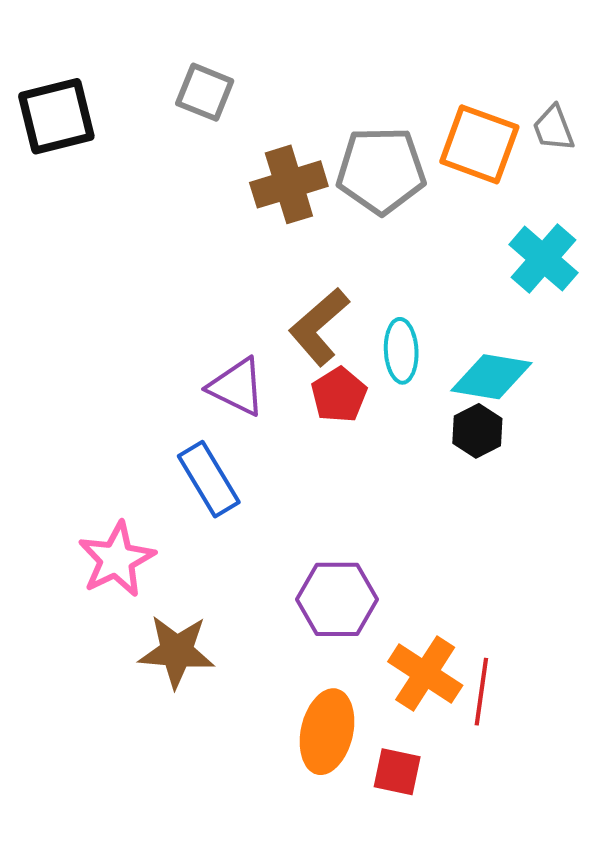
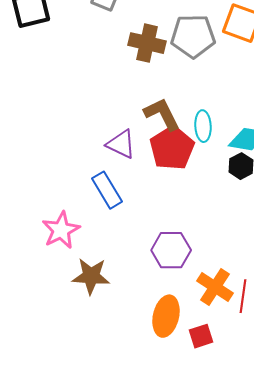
brown cross: (289, 184) -> (147, 43), turned 30
brown L-shape: (319, 327) -> (162, 114), turned 105
red pentagon: (339, 395) -> (172, 148), size x1.6
red square: (397, 772) -> (201, 336), turned -30

